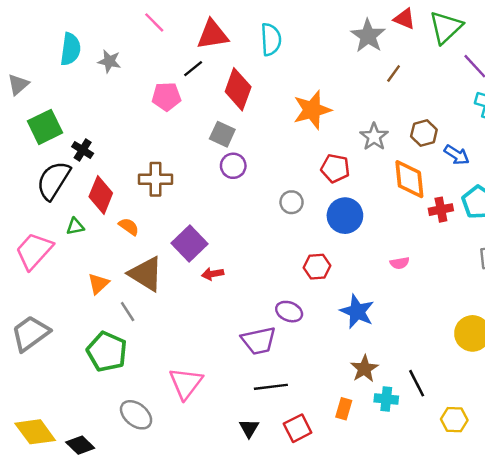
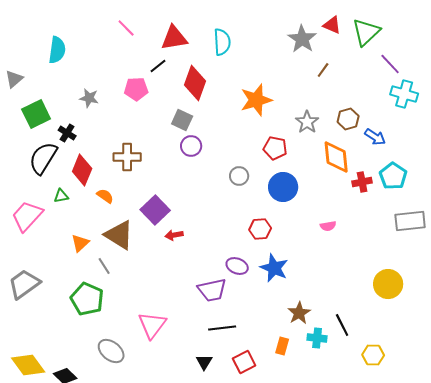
gray star: (109, 61) -> (89, 98), moved
blue star: (357, 312) -> (274, 268), moved

